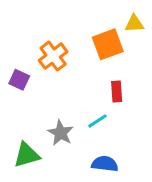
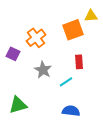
gray star: (60, 133) -> (43, 70), moved

